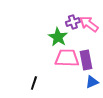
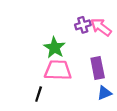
green star: (58, 37) -> (54, 48), moved
pink trapezoid: (67, 58) -> (58, 70), moved

